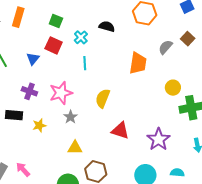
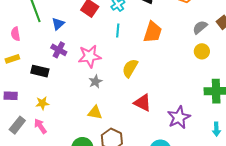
blue triangle: (33, 59) -> (58, 24), moved
orange trapezoid: (138, 63) -> (153, 32), moved
yellow circle: (173, 88) -> (202, 51), moved
yellow star: (39, 125) -> (42, 103), moved

